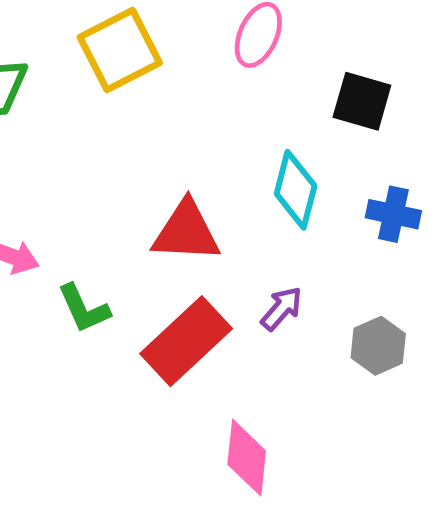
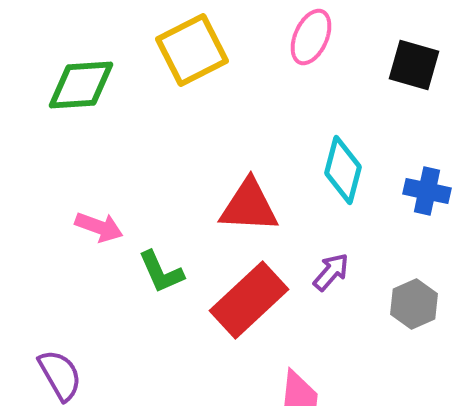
black square: (362, 101) -> (414, 65), moved

